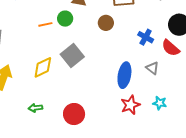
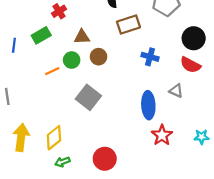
brown circle: (106, 23) -> (99, 57), moved
blue cross: (146, 37) -> (150, 57), moved
yellow diamond: (43, 67) -> (54, 138), moved
cyan star: (160, 103) -> (202, 137), moved

